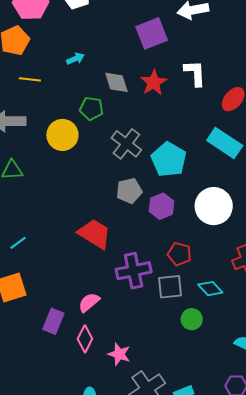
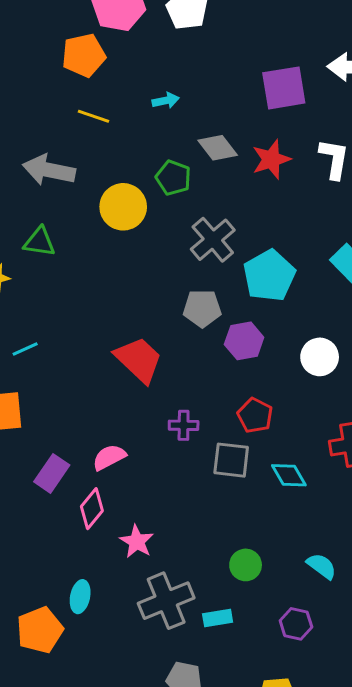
gray diamond: (116, 82) -> (218, 148), turned -32
white circle: (214, 206) -> (320, 357), size x0.7
purple cross: (134, 271) -> (184, 425), size x0.6
green circle: (192, 319) -> (246, 565), moved

